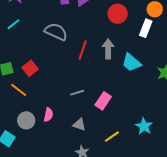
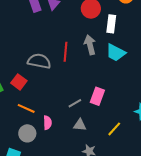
white rectangle: (146, 28) -> (111, 24), moved
gray semicircle: (56, 32) -> (39, 61), moved
orange line: (19, 90) -> (26, 108), moved
gray line: (77, 93) -> (75, 103), moved

